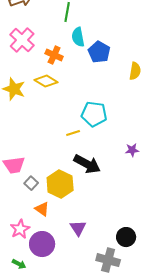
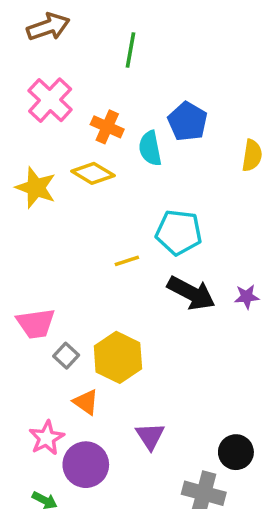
cyan semicircle: (78, 37) -> (150, 148), moved
yellow line: (73, 133) -> (127, 261), moved
black arrow: (87, 164) -> (191, 293), moved

